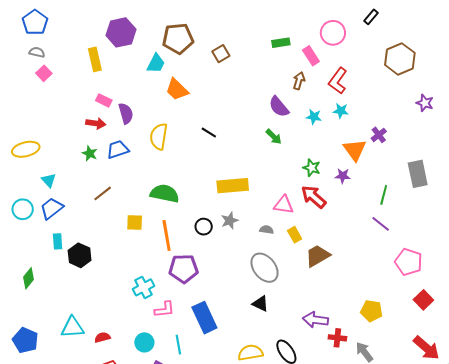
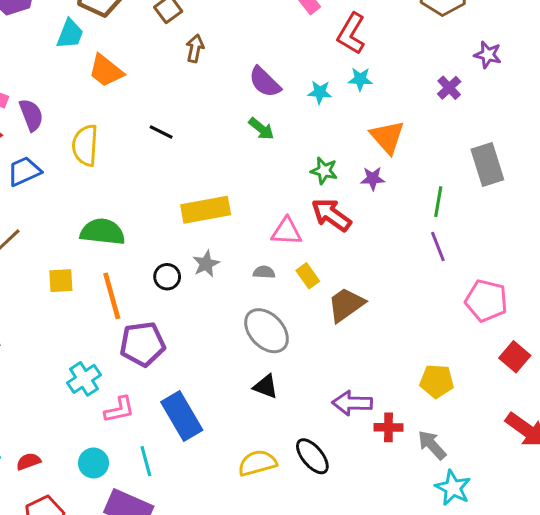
brown arrow: (299, 81) -> (195, 48), moved
purple cross: (379, 135) -> (449, 88), moved
purple line: (381, 224) -> (438, 246), turned 36

